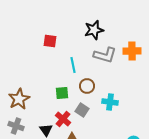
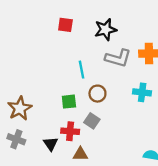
red square: (50, 41) -> (65, 25), moved
cyan cross: (110, 102) -> (142, 92), moved
red cross: (63, 119) -> (70, 131), turned -35

